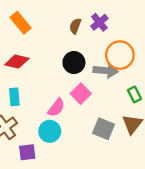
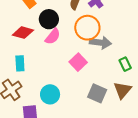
orange circle: (120, 55) -> (87, 28), moved
black circle: (74, 63) -> (49, 19), moved
pink semicircle: (56, 108) -> (53, 36), moved

